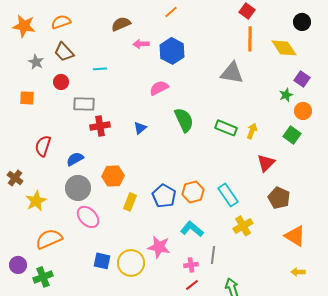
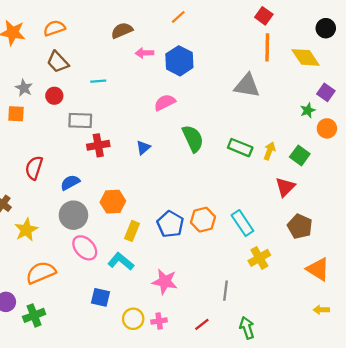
gray star: (36, 62) -> (24, 88), moved
green square: (292, 135) -> (300, 155), moved
cyan L-shape: (192, 229) -> (121, 261), moved
yellow circle: (131, 263) -> (133, 319), moved, size x0.7
pink cross: (191, 265) -> (159, 321), moved

